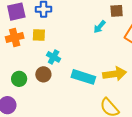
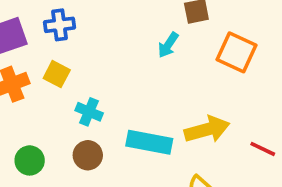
yellow square: (39, 35) -> (57, 74), turned 32
brown circle: (43, 74) -> (88, 155), moved

